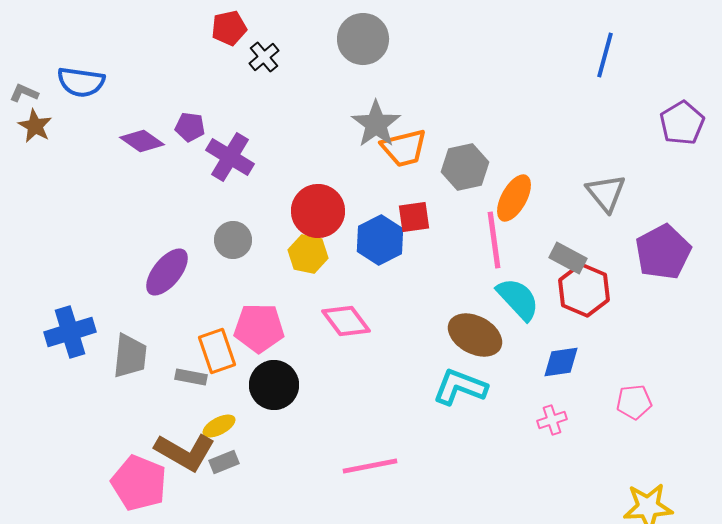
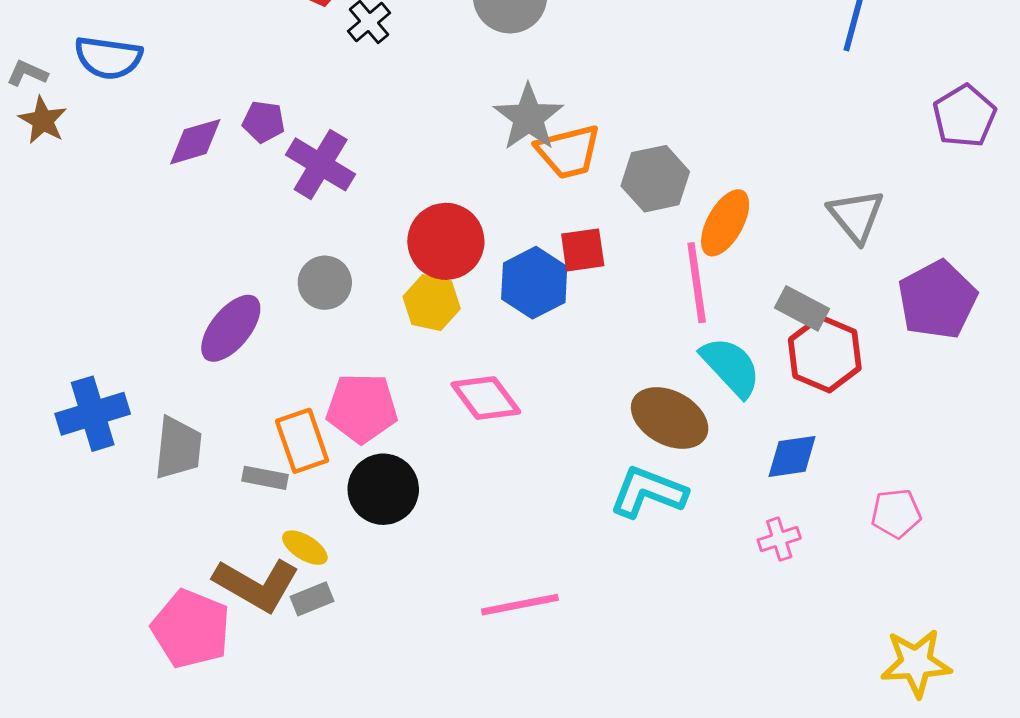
purple diamond: (142, 141) -> (195, 142), turned -51
yellow ellipse: (219, 426) -> (305, 548), turned 60

